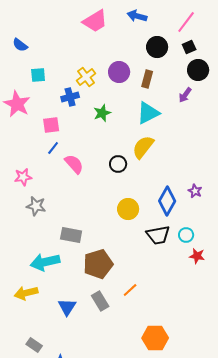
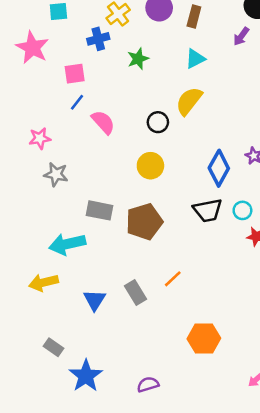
cyan triangle: (148, 113) -> (195, 59), size x0.7
yellow circle: (128, 209) -> (150, 166), moved
brown pentagon: (98, 264) -> (144, 222), moved

